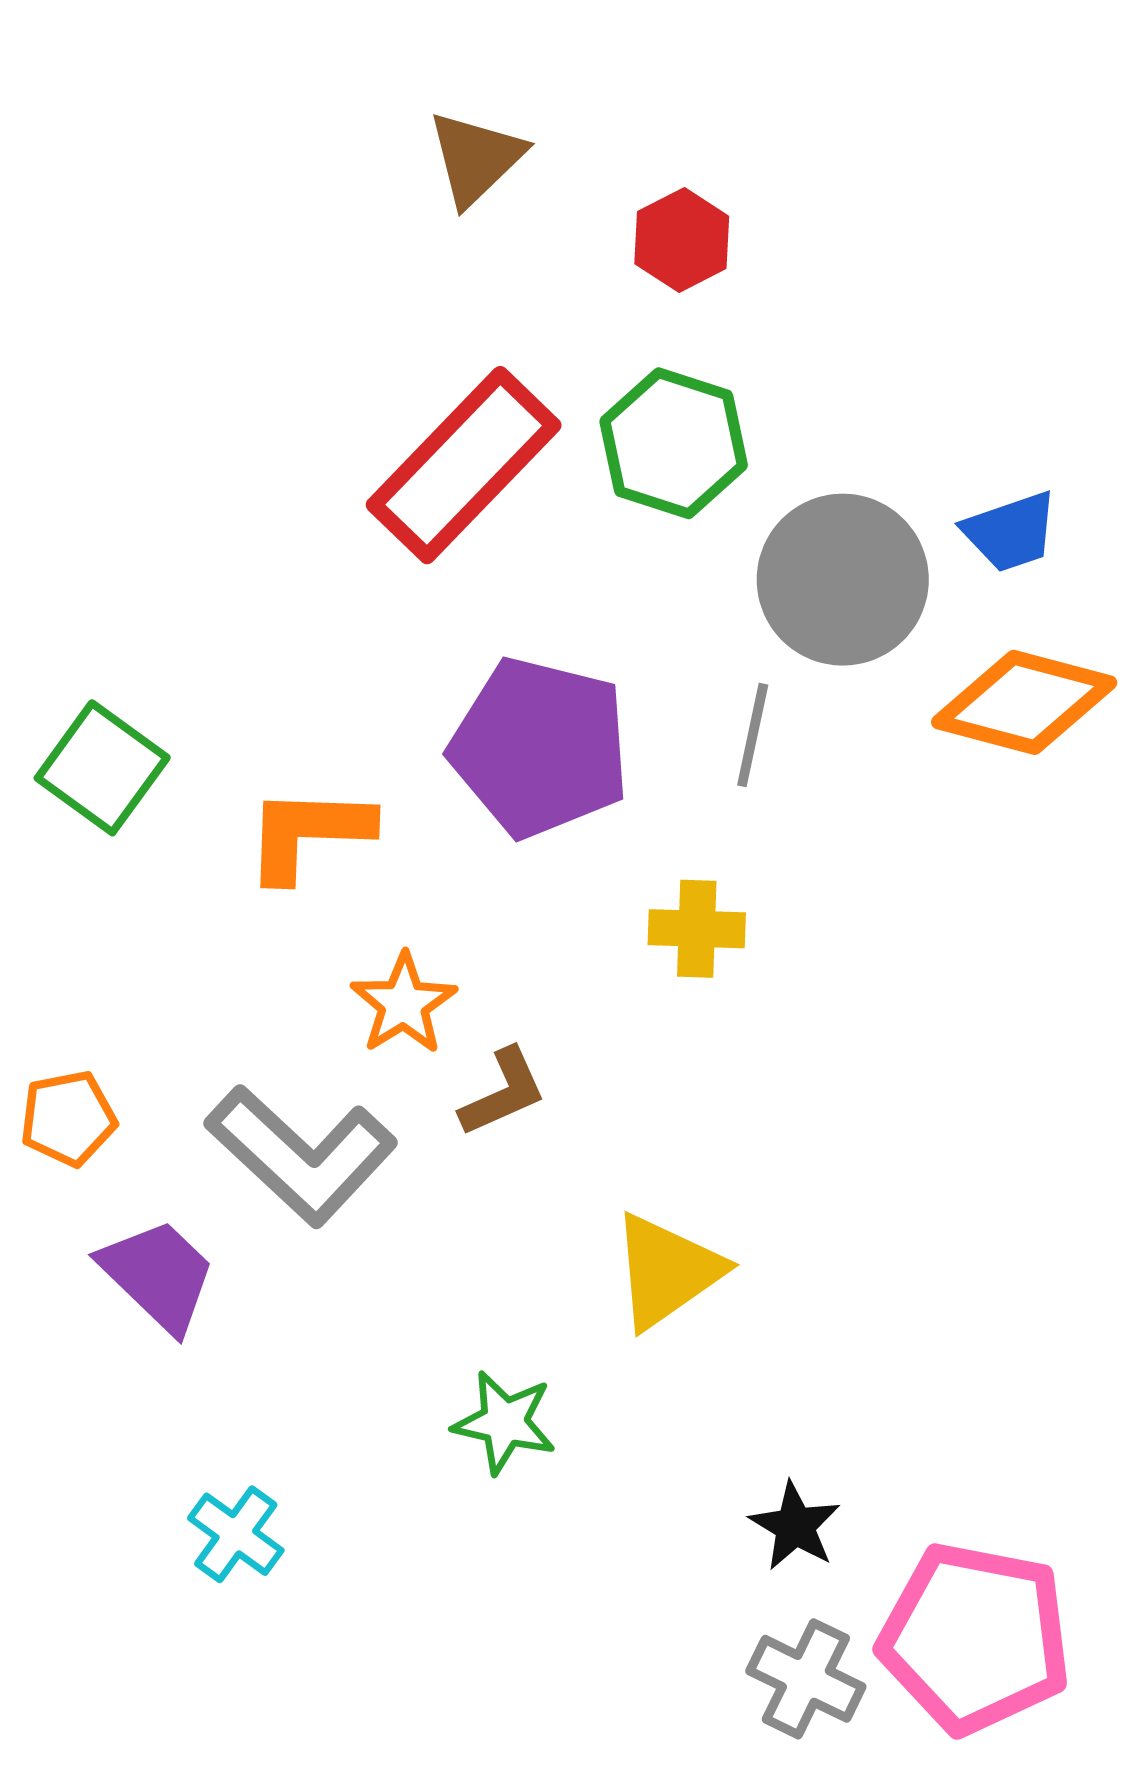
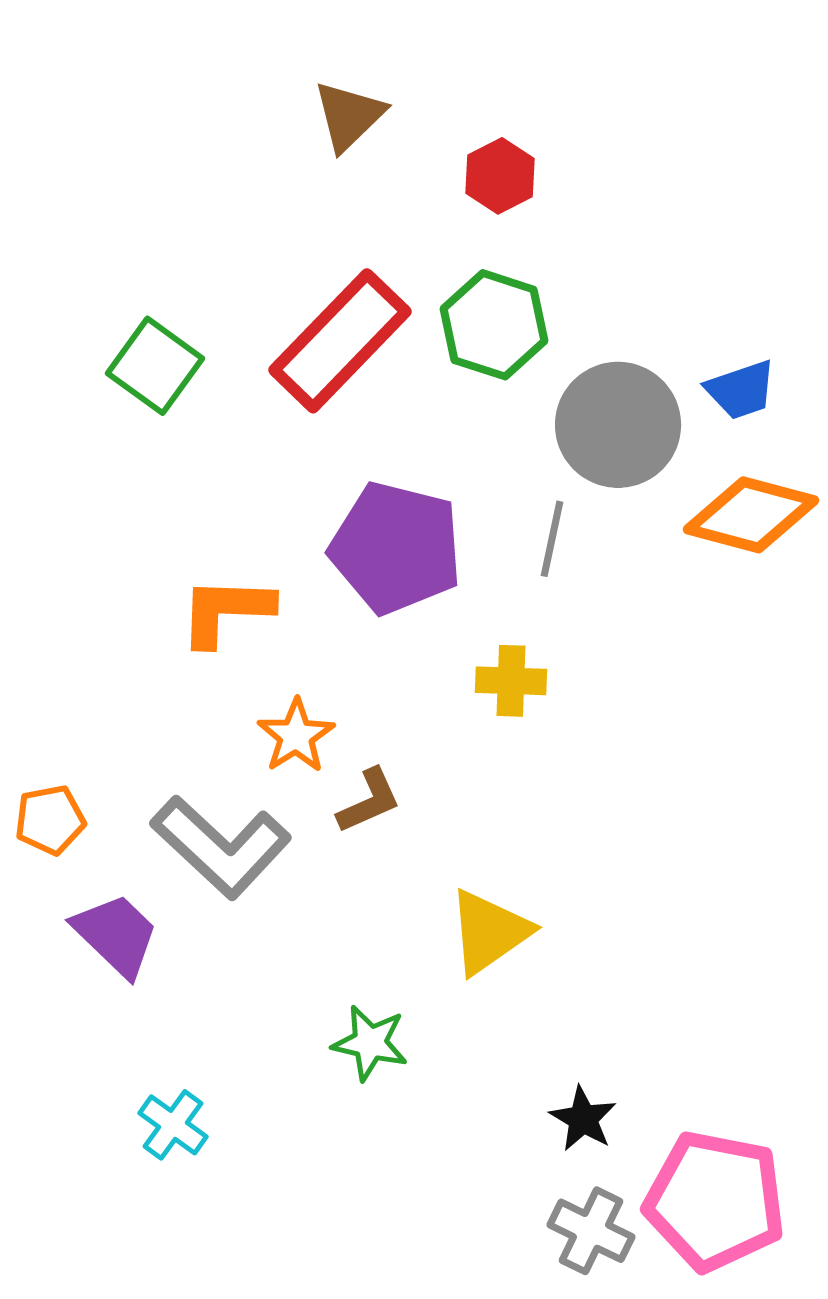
green square: (102, 768) -> (155, 366), moved

